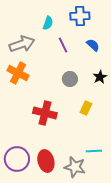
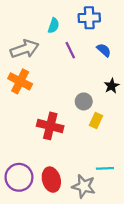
gray circle: (70, 79) -> (84, 101), moved

